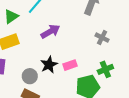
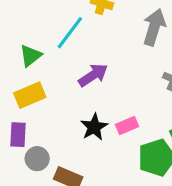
gray circle: (30, 76) -> (37, 159), moved

